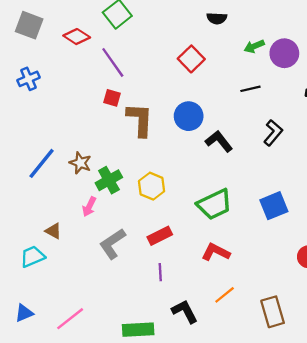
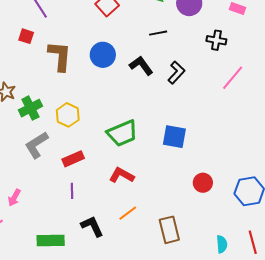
red square: (112, 98) -> (26, 36), moved
black L-shape: (219, 141) -> (141, 66), moved
blue square: (274, 206) -> (174, 137), turned 30
pink arrow: (89, 207) -> (14, 198), moved
gray L-shape: (112, 244) -> (37, 145), moved

